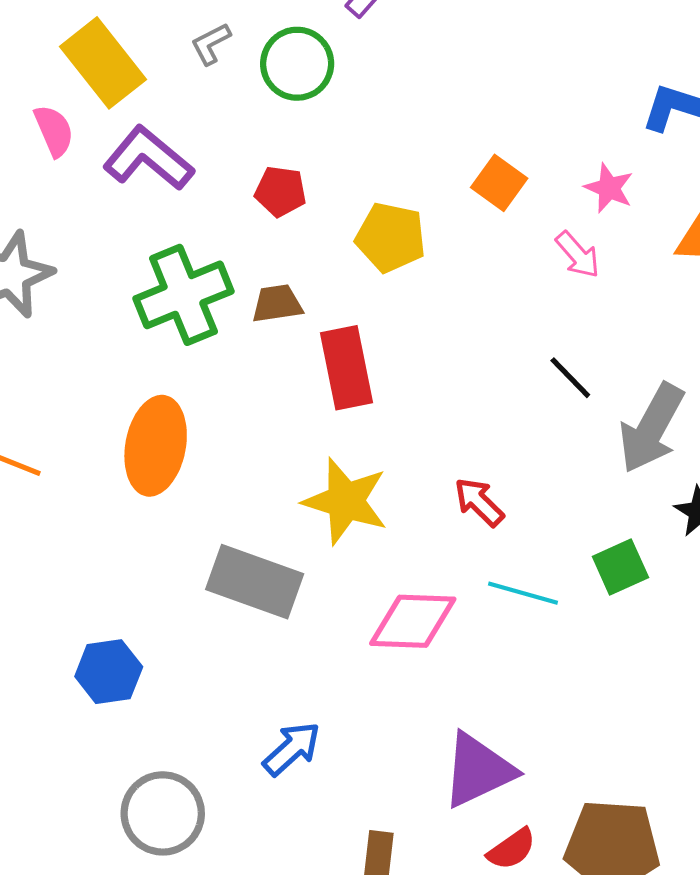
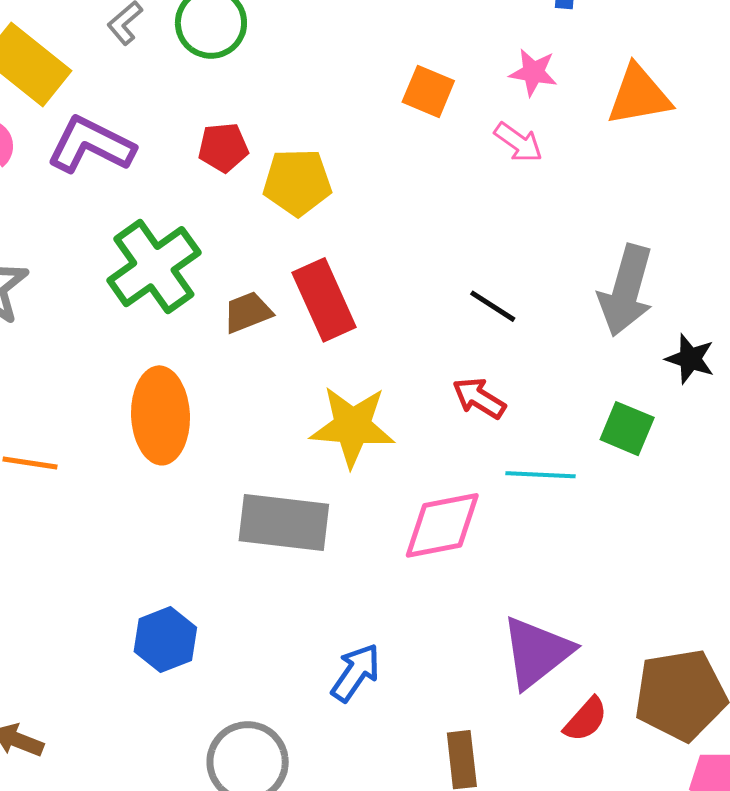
yellow pentagon: (391, 237) -> (297, 182), moved
brown trapezoid: (277, 304) -> (248, 312), moved
black line: (570, 378) -> (493, 306), moved
green square: (620, 567) -> (627, 429), turned -30

